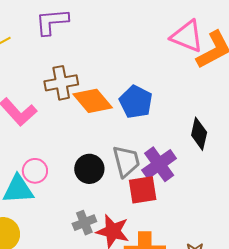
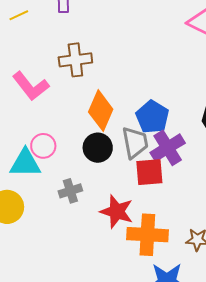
orange diamond: (93, 101) -> (101, 111), moved, turned 60
blue pentagon: (136, 102) -> (152, 117), moved
gray cross: (84, 223) -> (70, 191), moved

